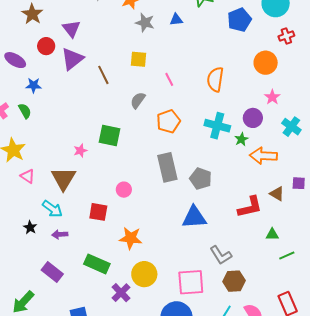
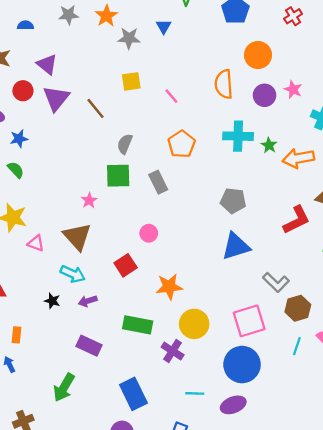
blue triangle: (176, 20) -> (164, 27), turned -40
orange circle: (266, 63) -> (258, 55), moved
gray semicircle: (138, 100) -> (125, 144), moved
purple circle: (253, 118) -> (265, 95), moved
gray rectangle: (167, 167) -> (158, 182), moved, size x0.7
red square: (98, 212) -> (126, 265), turned -30

